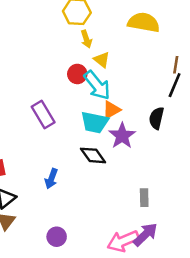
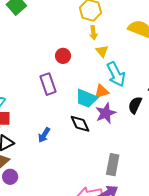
red circle: (77, 74) -> (63, 56), moved
cyan arrow: (97, 85) -> (116, 74), moved
gray rectangle: (144, 198) -> (113, 165), size x1.5
purple circle: (57, 237) -> (10, 177), moved

